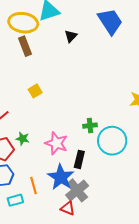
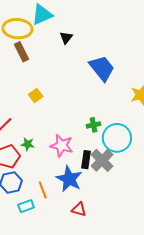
blue trapezoid: (110, 21) -> (102, 68), moved
gray cross: (77, 190) -> (102, 160), moved

